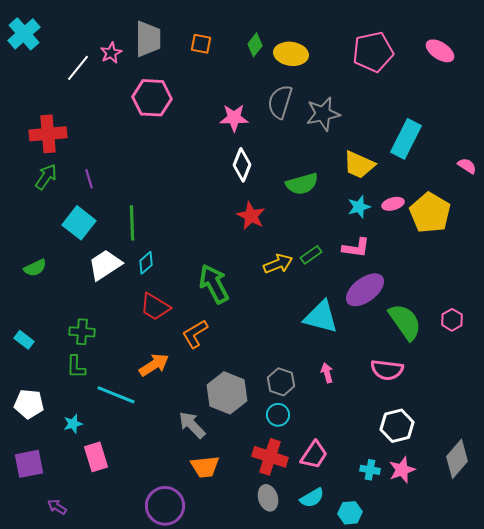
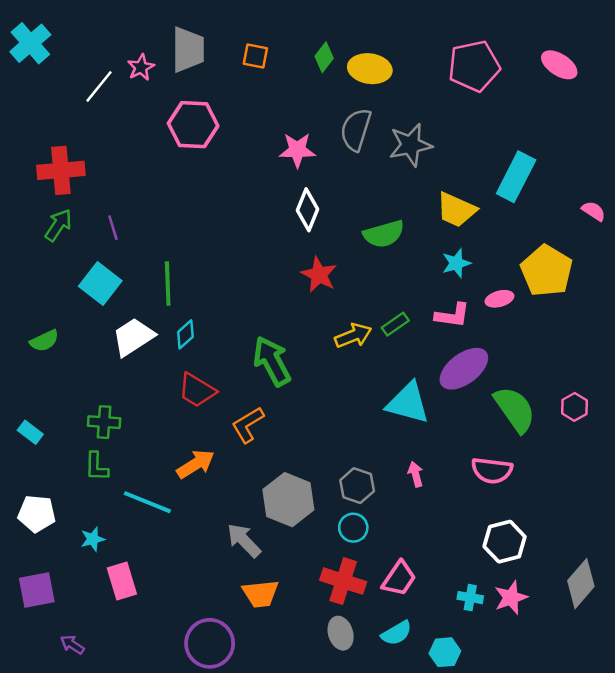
pink ellipse: (393, 204) -> (499, 299), moved

